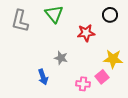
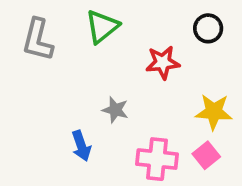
green triangle: (54, 14) -> (102, 27), turned 30
pink square: (102, 77) -> (206, 155), moved
pink cross: (83, 84) -> (157, 159), size x1.5

